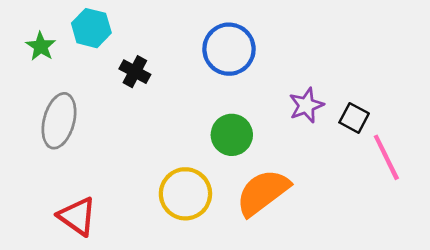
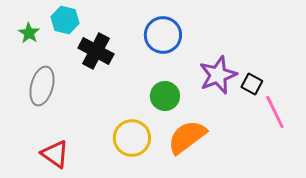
black cross: (135, 72) -> (96, 51), size x1.6
purple star: (306, 105) -> (218, 75), size x1.5

